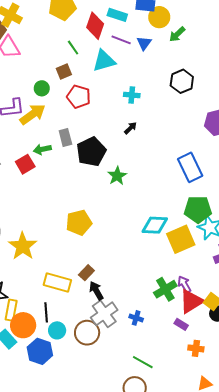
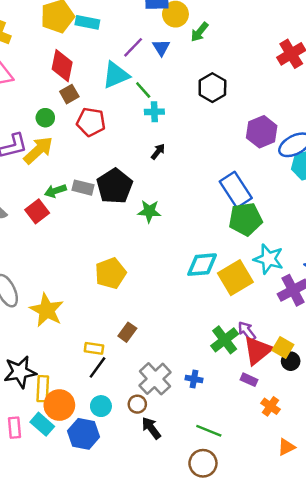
cyan rectangle: (117, 15) -> (87, 22), moved
red diamond: (95, 26) -> (62, 66), moved
purple line: (121, 40) -> (133, 47), turned -60
green line: (73, 48) -> (143, 90), moved
gray rectangle: (65, 138) -> (83, 188), moved, turned -54
green star: (117, 176) -> (149, 211), turned -30
green pentagon: (198, 209) -> (245, 219), moved
yellow rectangle: (57, 282) -> (94, 348), size x0.6
black arrow: (96, 291) -> (151, 428), moved
black line: (46, 312) -> (97, 367), moved, turned 48
brown circle: (87, 333) -> (137, 404), size x0.6
orange cross: (196, 348) -> (270, 406), turned 35

